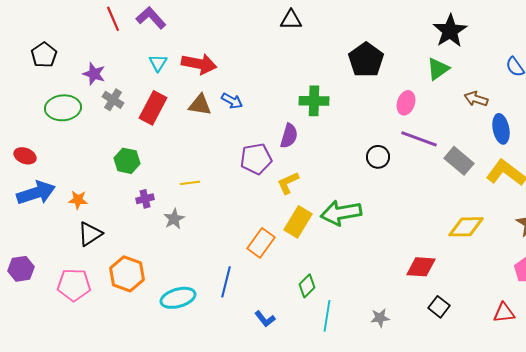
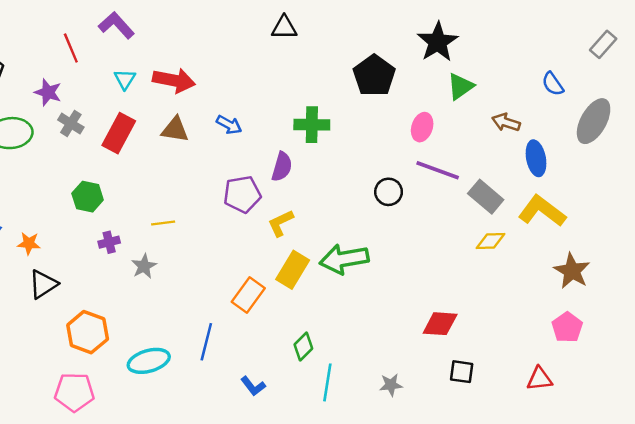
red line: (113, 19) -> (71, 48), moved
black star: (450, 31) -> (438, 42), moved
blue arrow: (232, 101) -> (229, 125), moved
yellow diamond: (466, 227) -> (490, 241), moved, size x0.7
pink pentagon: (74, 285) -> (74, 392), moved
black square: (439, 307) -> (462, 372), turned -30

